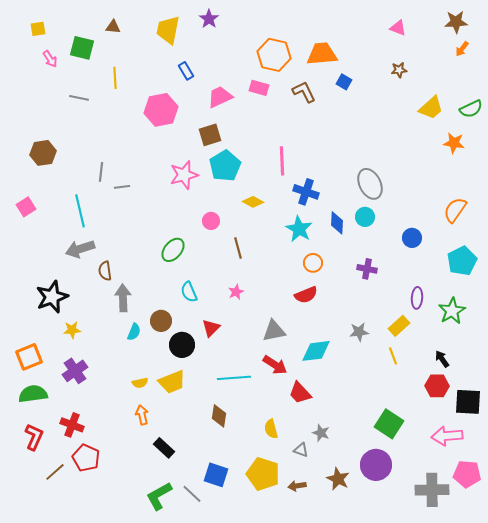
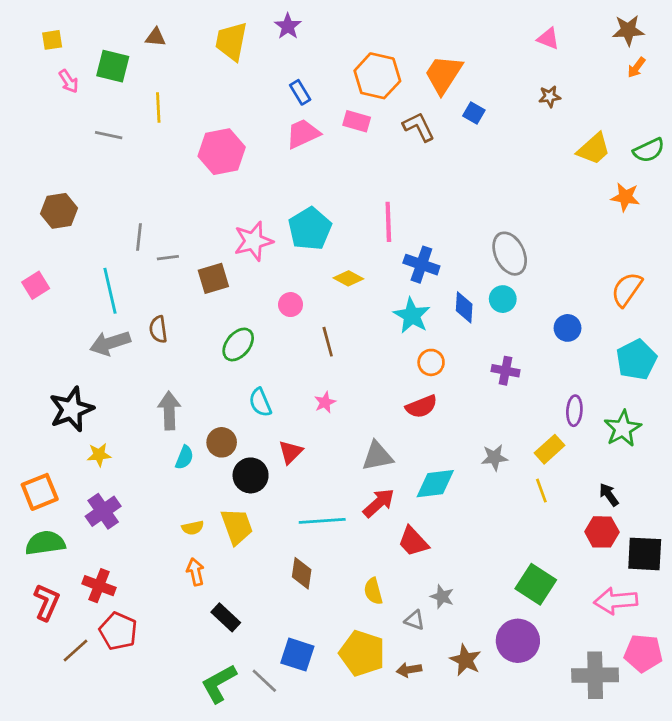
orange trapezoid: (322, 54) -> (443, 74), turned -52
blue rectangle: (186, 71) -> (300, 92), moved
brown square: (210, 135) -> (213, 278), moved
brown semicircle: (105, 271) -> (158, 329), moved
red arrow: (275, 365) -> (379, 503), turned -75
yellow trapezoid: (172, 382) -> (237, 526), turned -88

